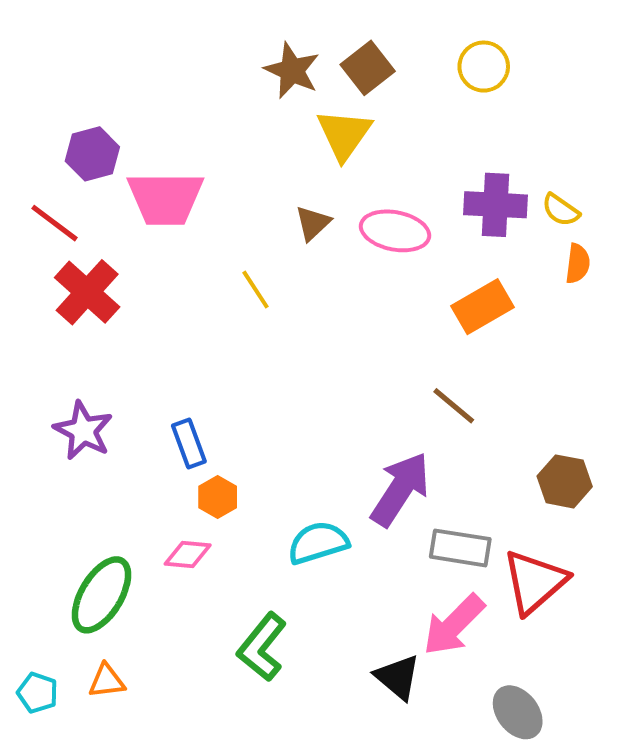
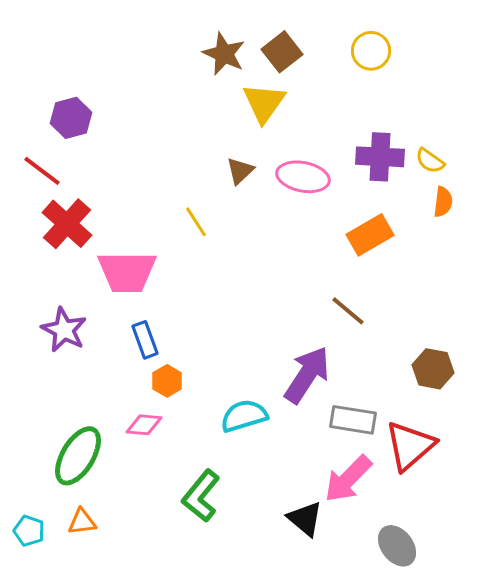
pink trapezoid: (165, 198) -> (127, 272), moved

